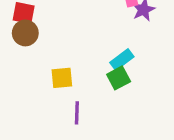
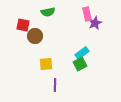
brown circle: (25, 33) -> (35, 36), moved

